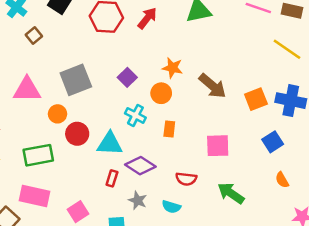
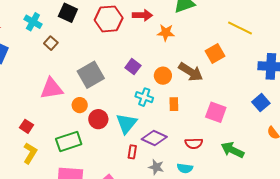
red arrow: (147, 18) -> (142, 15), turned 60
yellow line: (287, 49) -> (240, 28), moved
orange star: (172, 68) -> (166, 33), moved
brown arrow: (212, 86) -> (191, 72), moved
orange square: (256, 99) -> (215, 54), moved
cyan triangle: (110, 144) -> (126, 123), turned -45
pink square: (218, 146) -> (216, 112), turned 30

